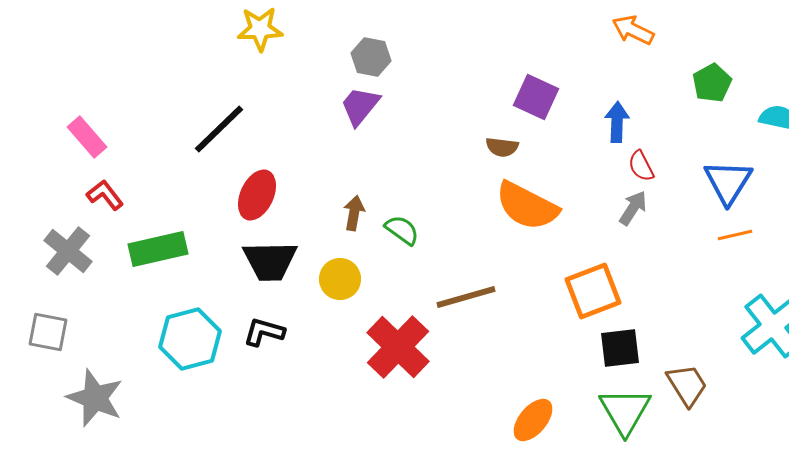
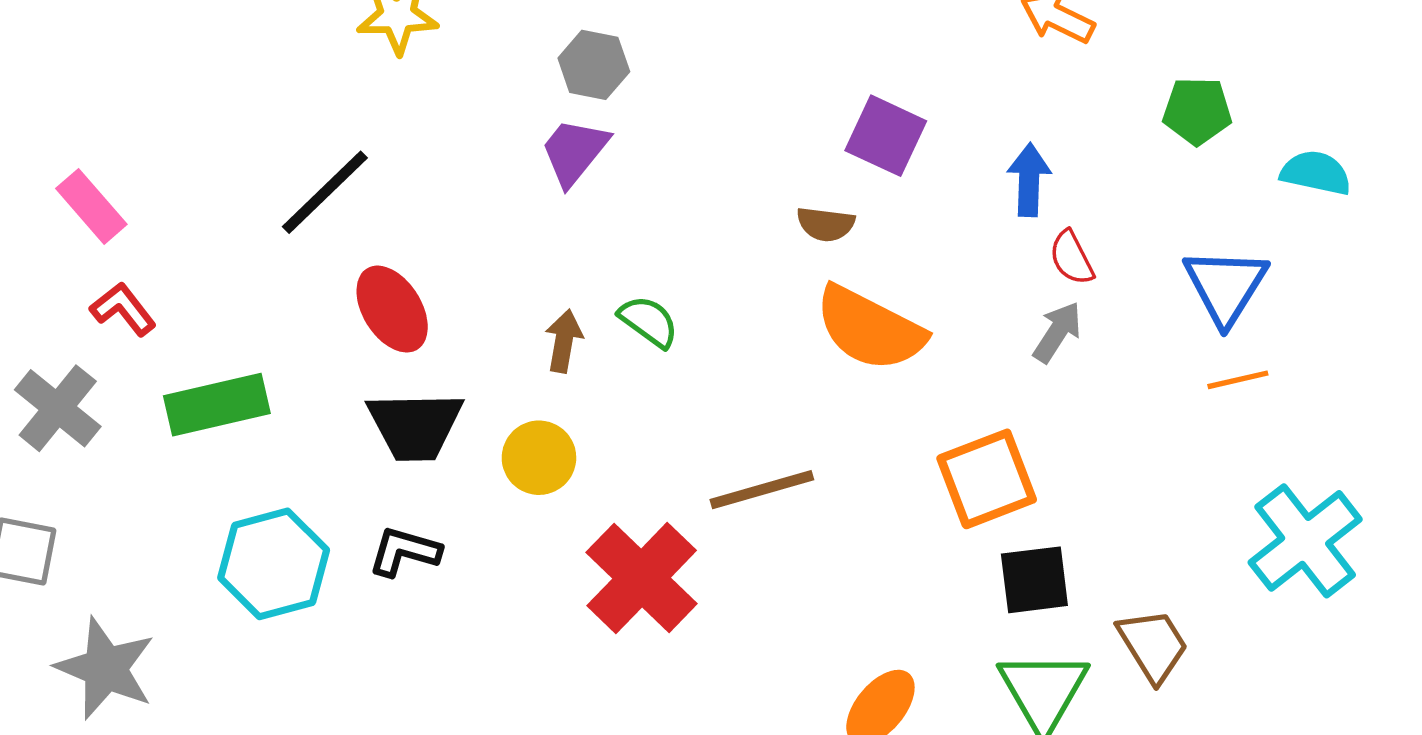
green pentagon: (712, 83) -> (1197, 111), turned 30
red ellipse: (257, 195) -> (392, 309), turned -57
green semicircle: (402, 230) -> (649, 321), moved

